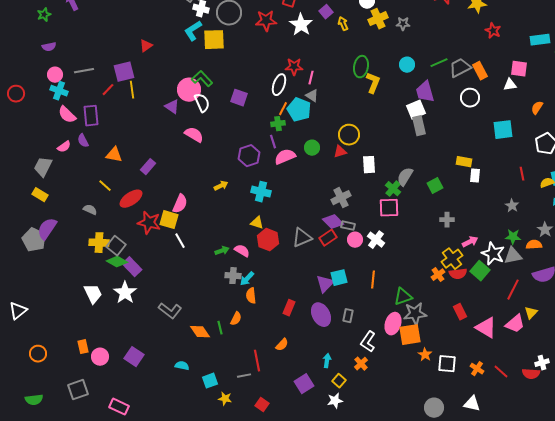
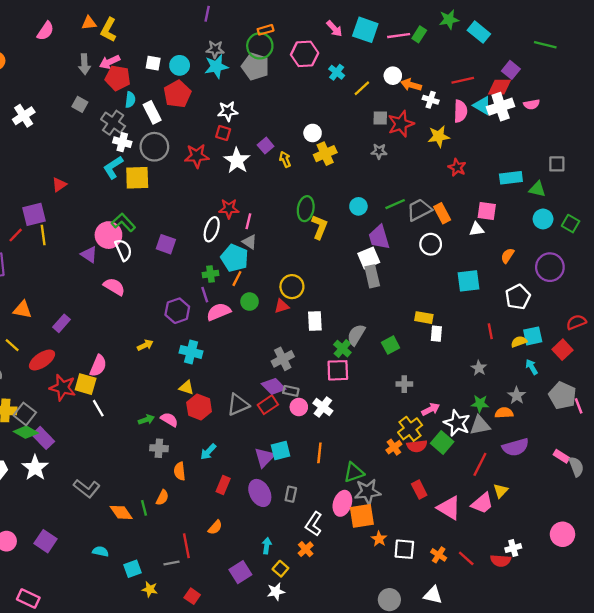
gray star: (403, 24) -> (379, 151), moved
orange line: (283, 109) -> (237, 279), moved
cyan arrow: (247, 279) -> (208, 452), moved

